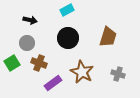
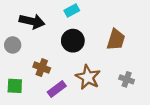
black arrow: (30, 20) -> (32, 21), size x1.6
gray circle: (27, 43) -> (13, 45), moved
green square: (12, 63) -> (15, 86), moved, turned 35

